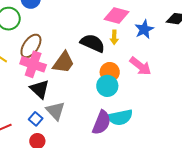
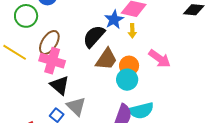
blue star: (144, 29) -> (114, 20), moved
black semicircle: (93, 43) -> (94, 36), moved, turned -70
brown trapezoid: (63, 62) -> (106, 59), moved

